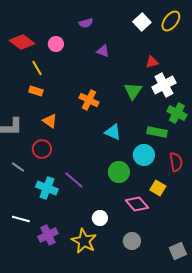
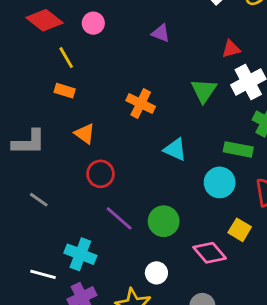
red circle: (42, 149) -> (100, 174), moved
green circle: (119, 172) -> (164, 221), moved
cyan cross: (47, 188) -> (80, 254), moved

